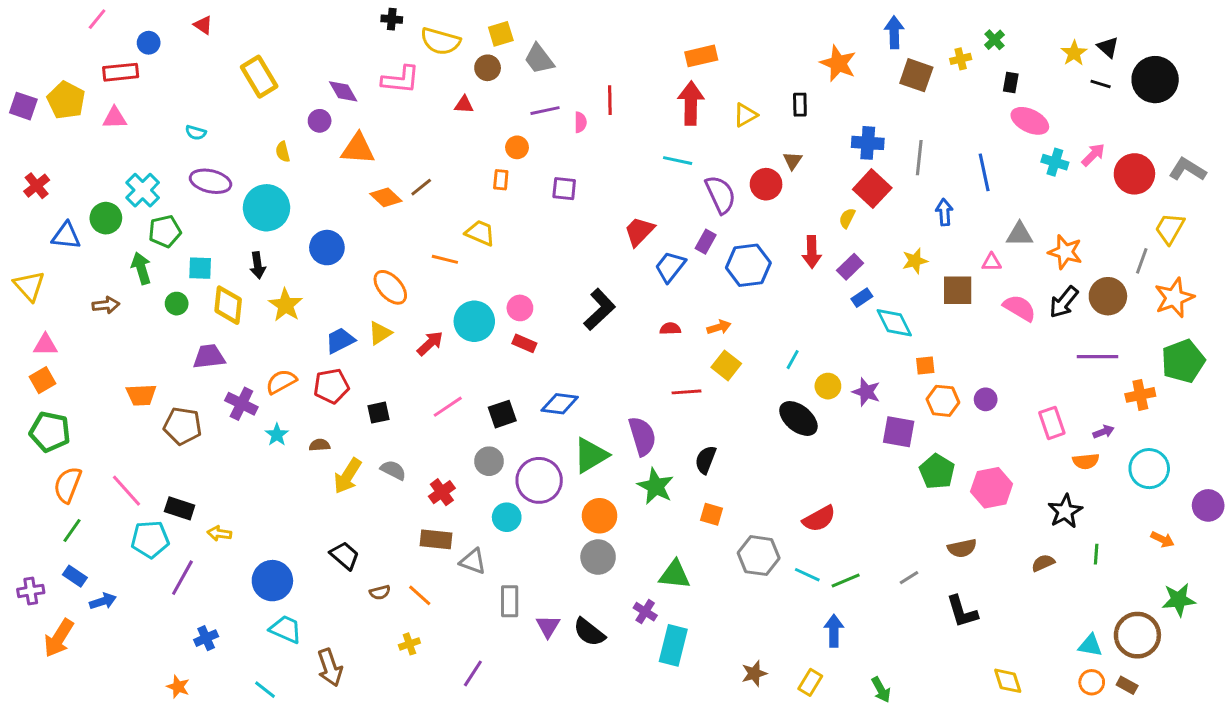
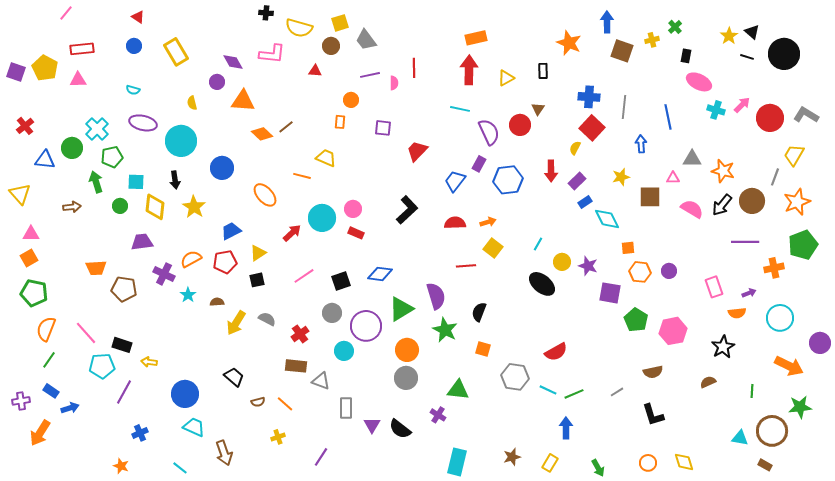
blue circle: (149, 43) -> (134, 46), moved
red trapezoid: (639, 231) -> (417, 151), moved
red semicircle: (670, 329) -> (455, 223), size x1.5
yellow triangle: (380, 333) -> (258, 253), moved
orange arrow: (1162, 539) -> (789, 366), size x1.8
green line: (1096, 554) -> (752, 391), moved
cyan rectangle: (673, 645) -> (457, 462), moved
orange circle: (1092, 682) -> (648, 463), moved

